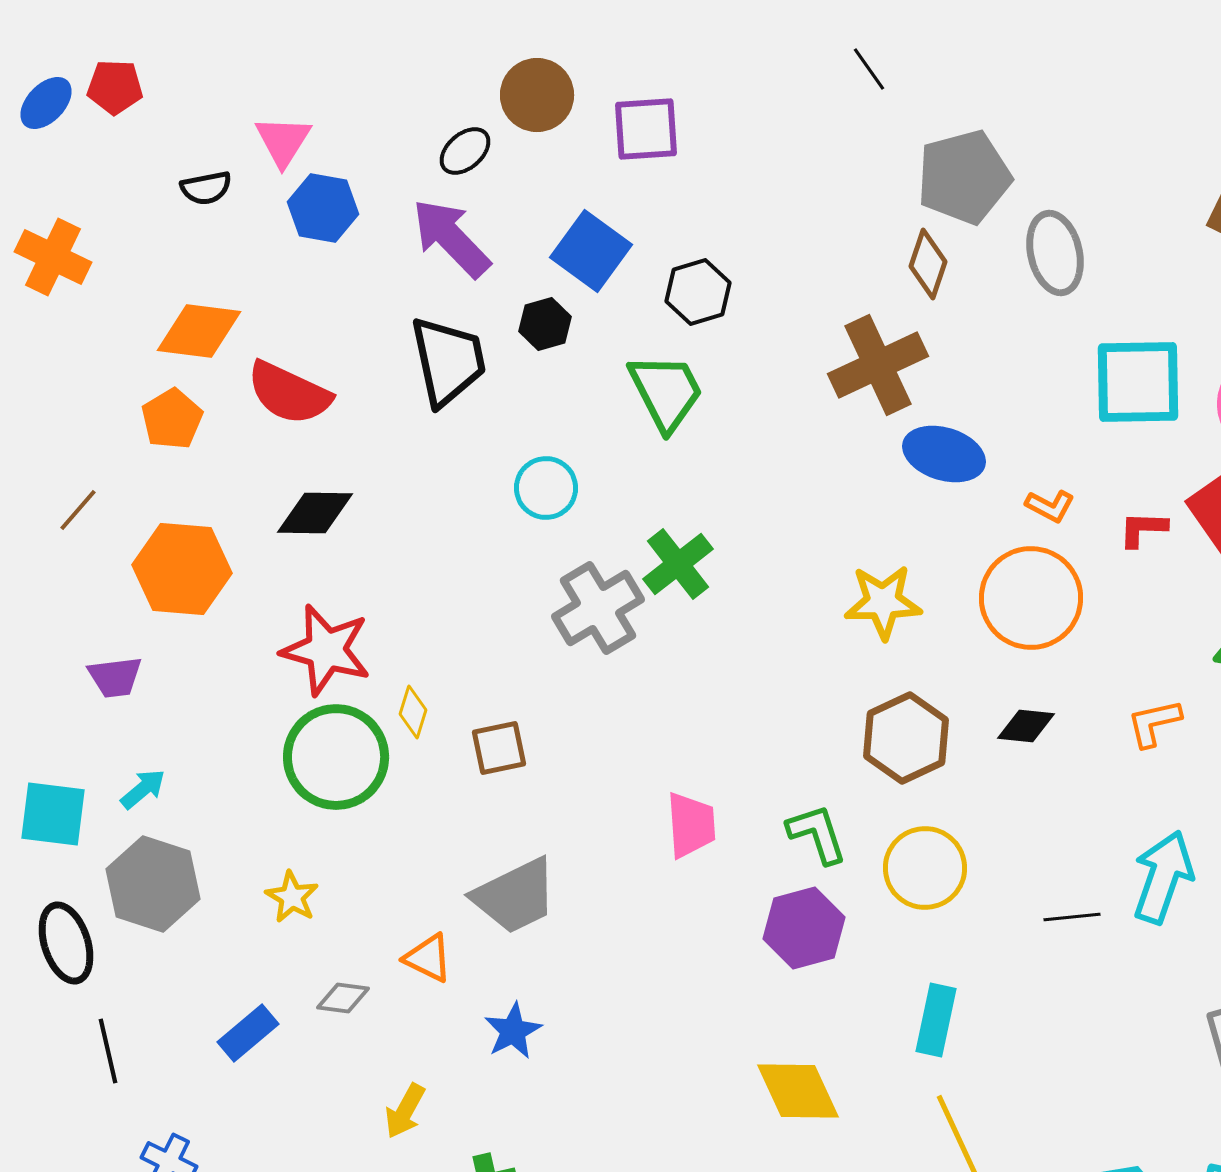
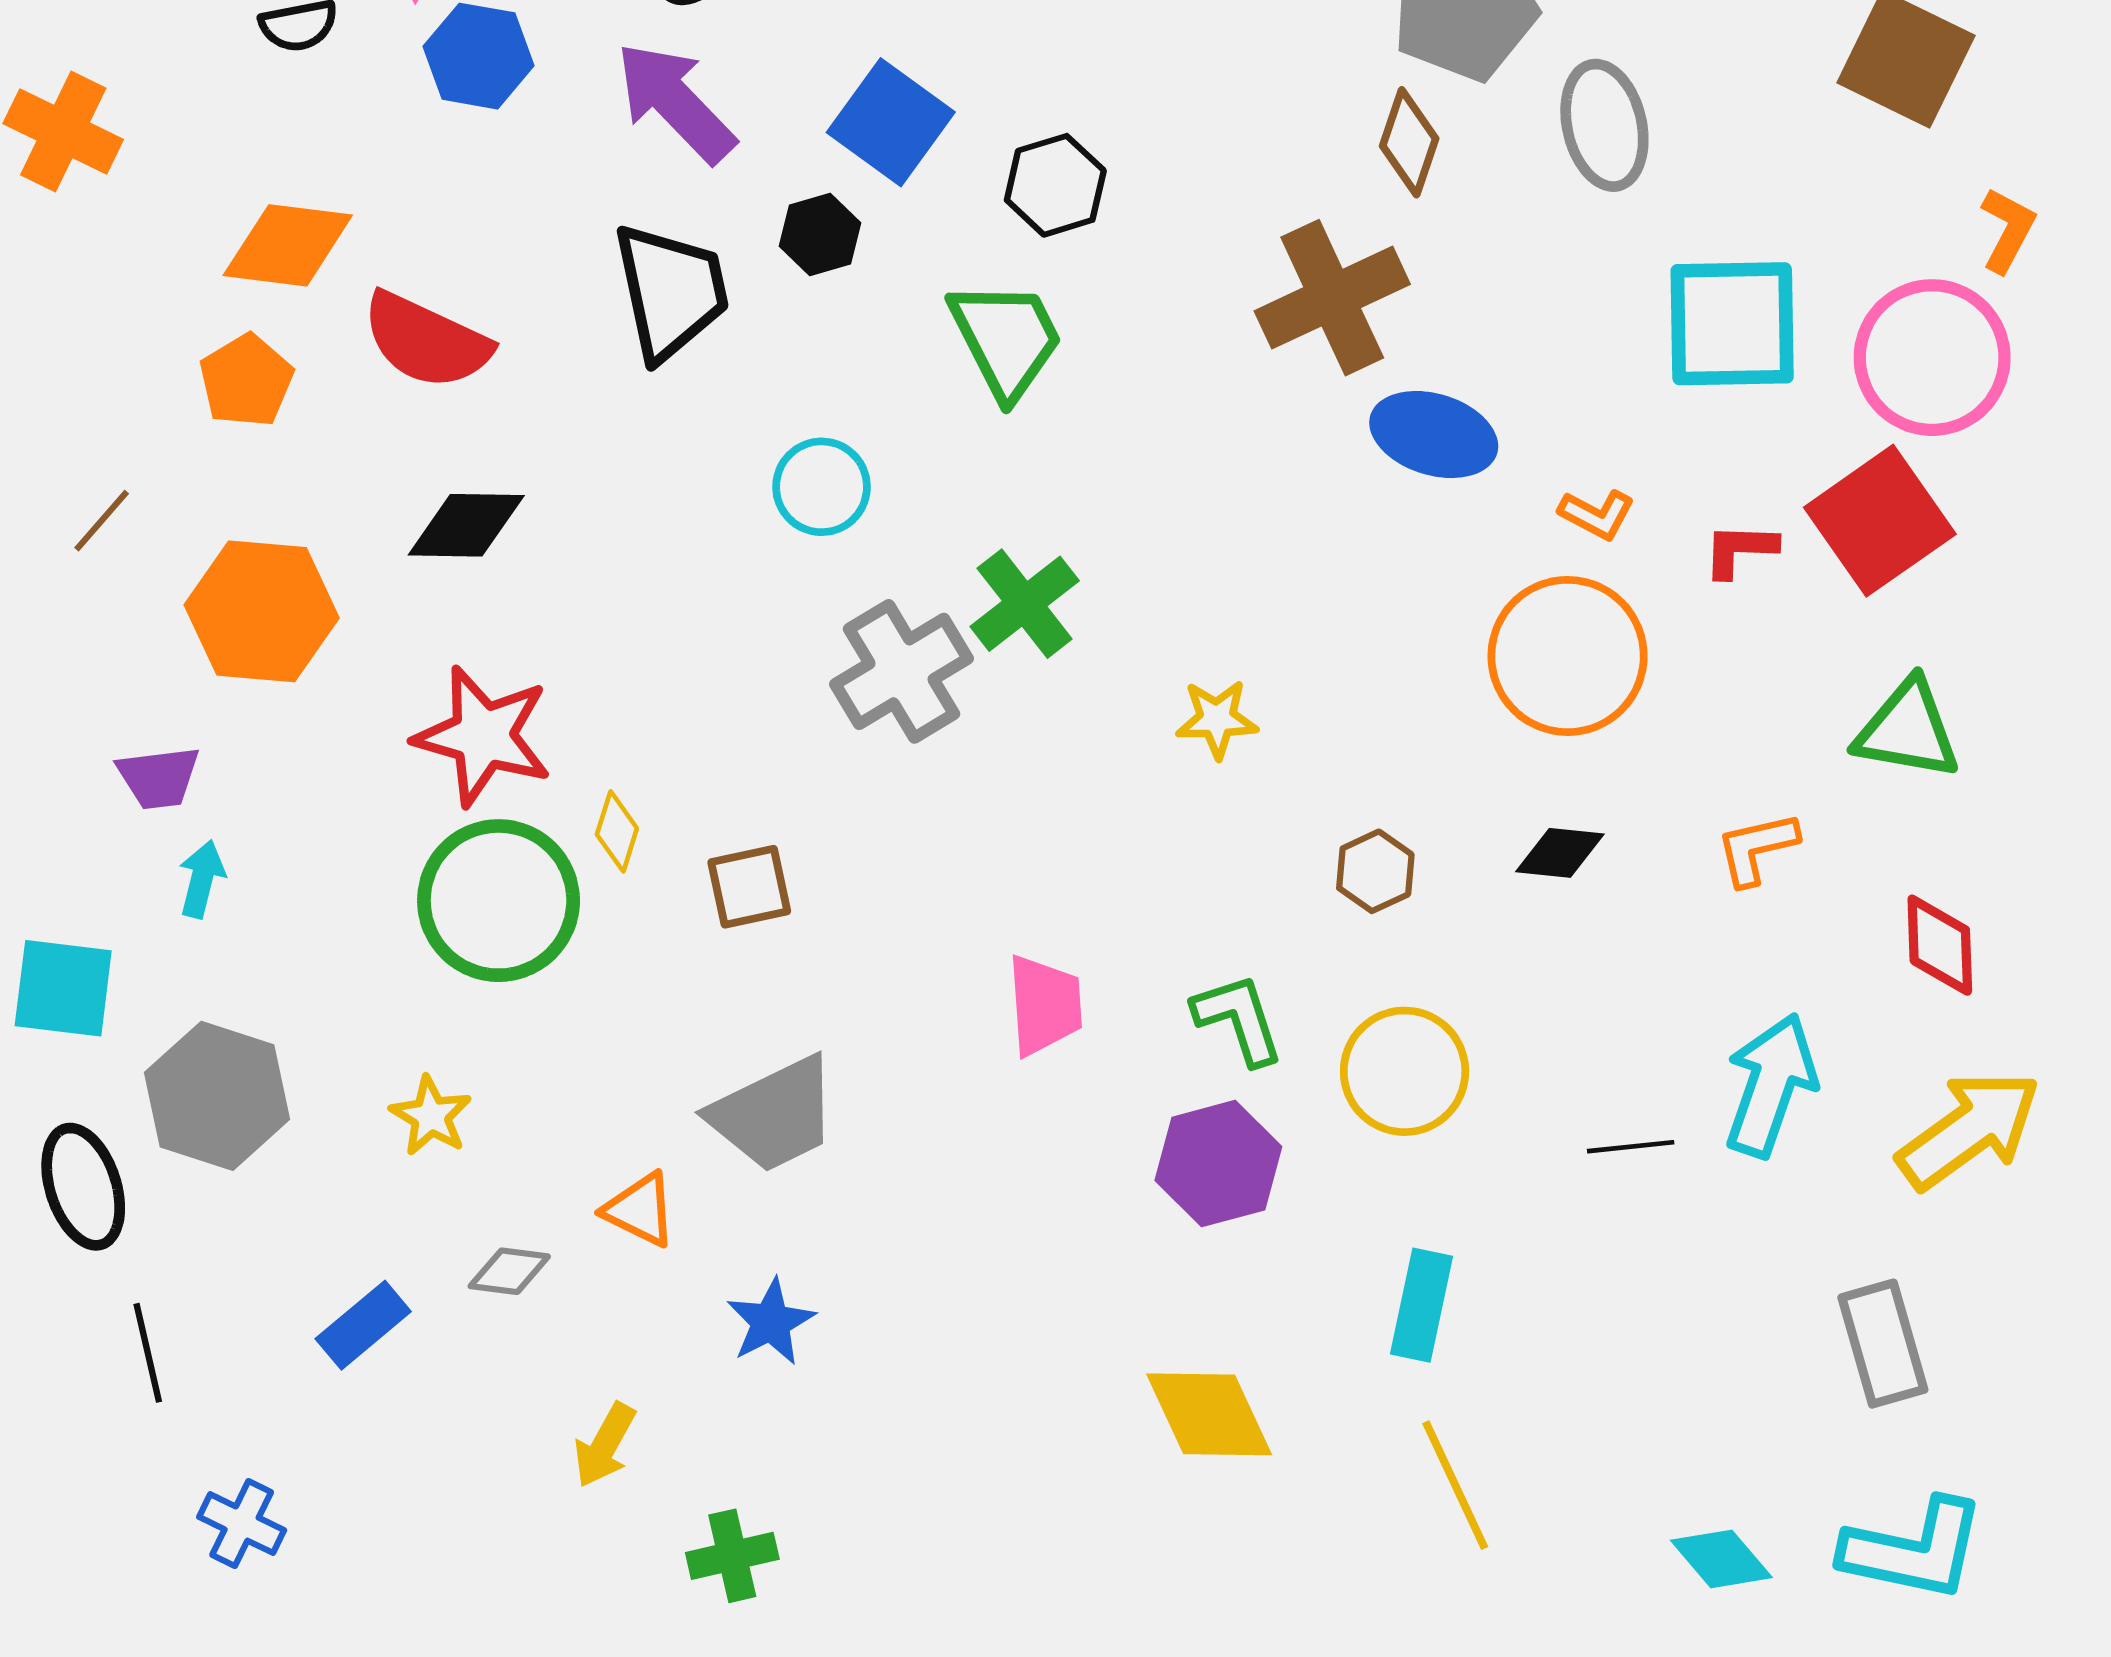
yellow star: (883, 602) -> (1217, 719), moved, size x0.7
brown hexagon: (906, 738) -> (1375, 871), size x0.6
cyan arrow: (143, 789) -> (202, 879), moved, turned -36

